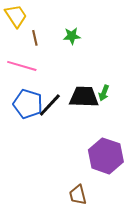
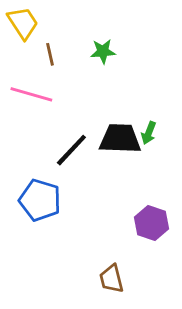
blue pentagon: (28, 104) -> (40, 200), moved
purple hexagon: (106, 156) -> (152, 223), size x0.7

